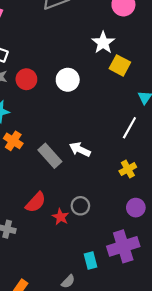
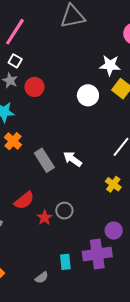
white star: (103, 43) -> (110, 65), turned 30
white circle: (68, 80) -> (88, 95), moved
yellow cross: (128, 169) -> (113, 184), turned -35
purple circle: (136, 208) -> (114, 231), moved

